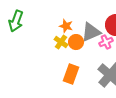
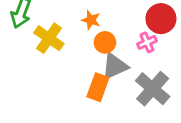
gray triangle: (91, 32) -> (115, 66), moved
yellow cross: (61, 42) -> (49, 38), moved, size x1.5

